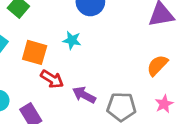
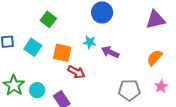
purple arrow: (84, 95) -> (110, 52), moved

